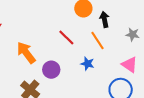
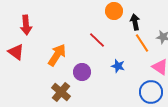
orange line: (97, 41) -> (142, 43), moved
orange arrow: (26, 53) -> (57, 55), turned 70

